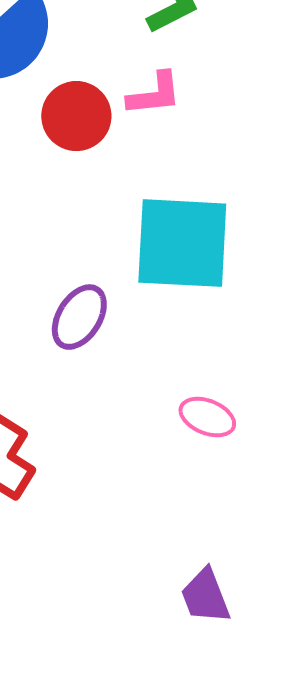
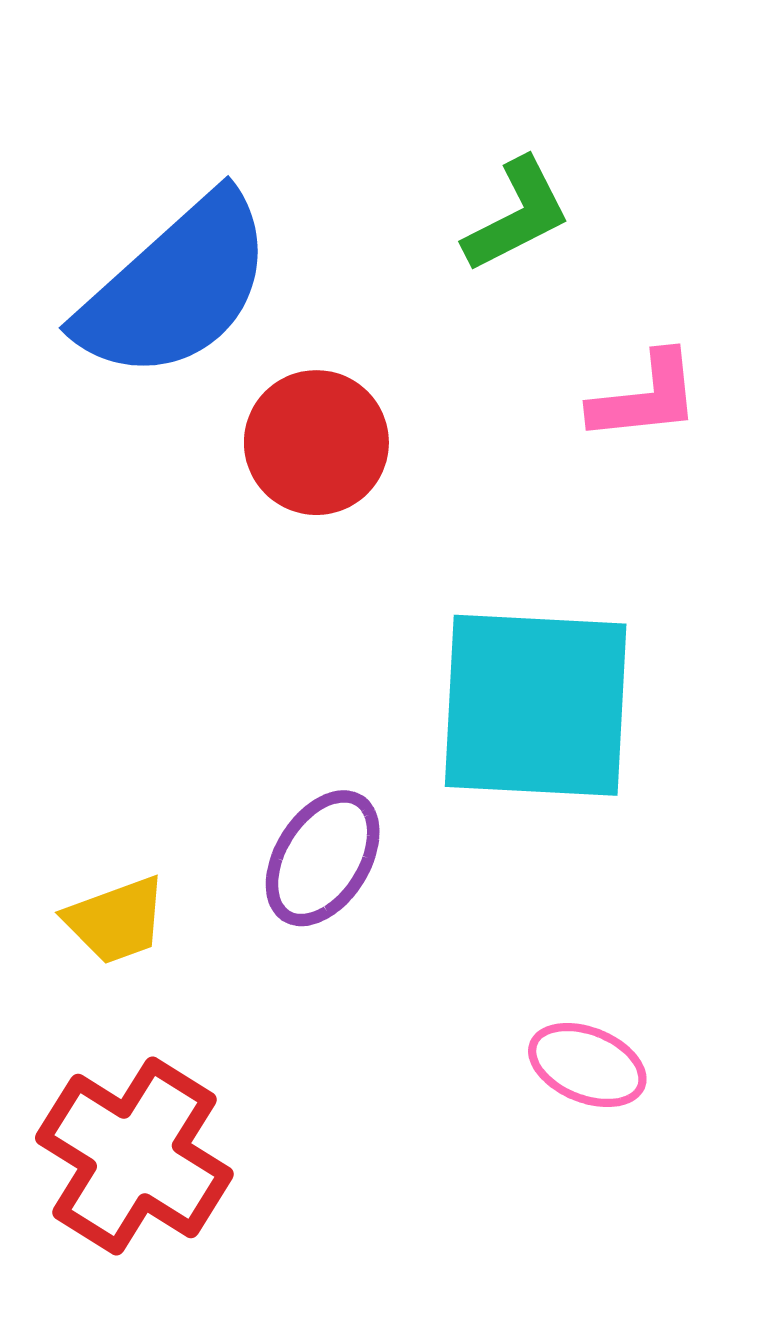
pink L-shape: (154, 94) -> (645, 397), moved

